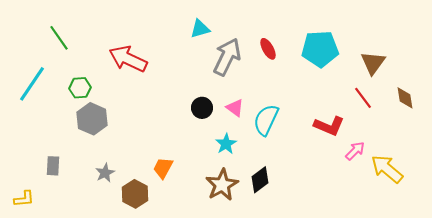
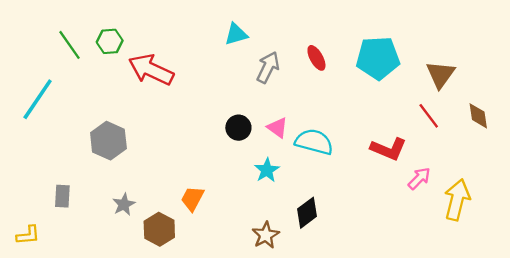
gray arrow: (227, 57) -> (268, 67), size x0.7
green hexagon: (80, 88) -> (110, 41), moved
cyan semicircle: (266, 120) -> (314, 142), turned 80
yellow arrow: (387, 169) -> (457, 200), turned 64
brown star: (222, 185) -> (266, 235), moved, size x0.7

